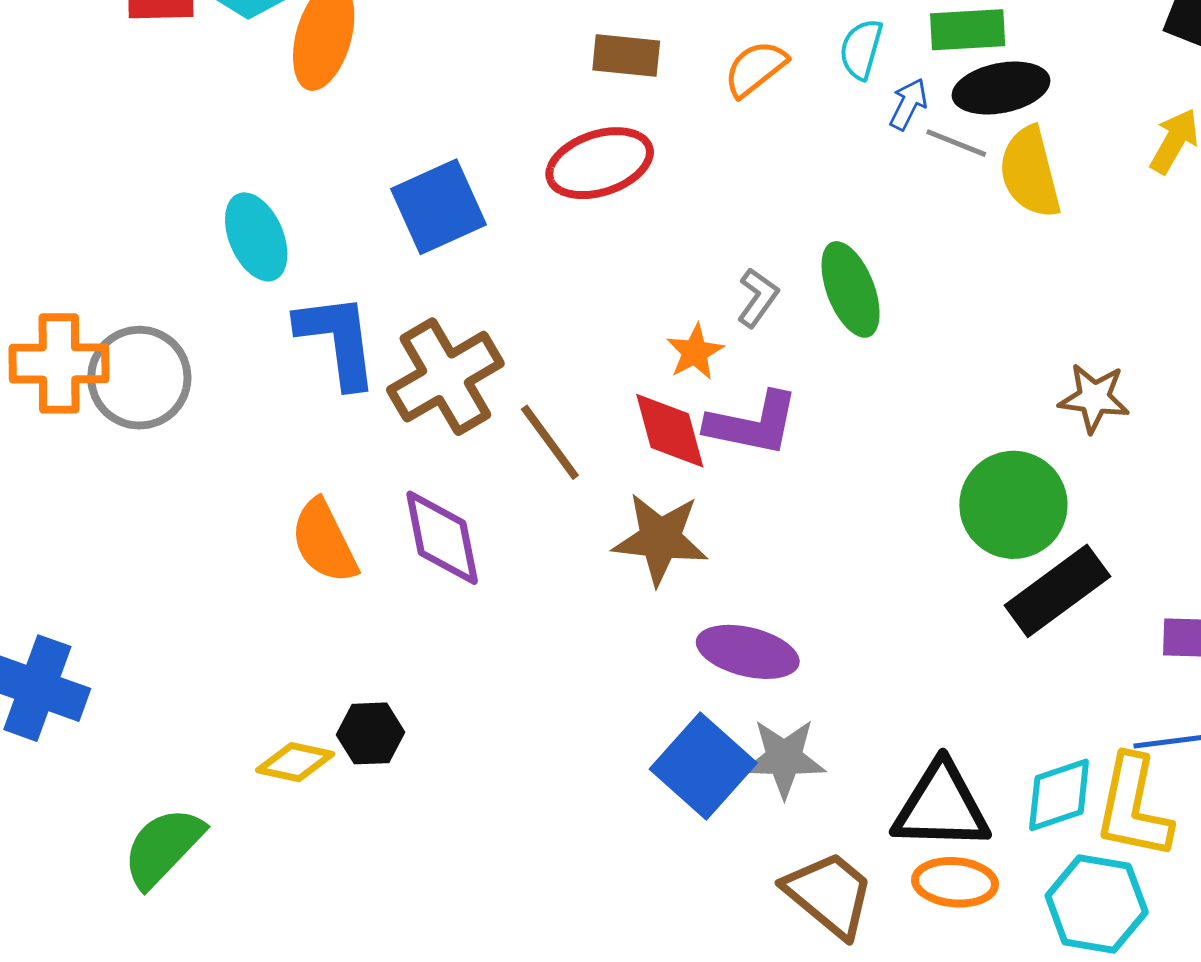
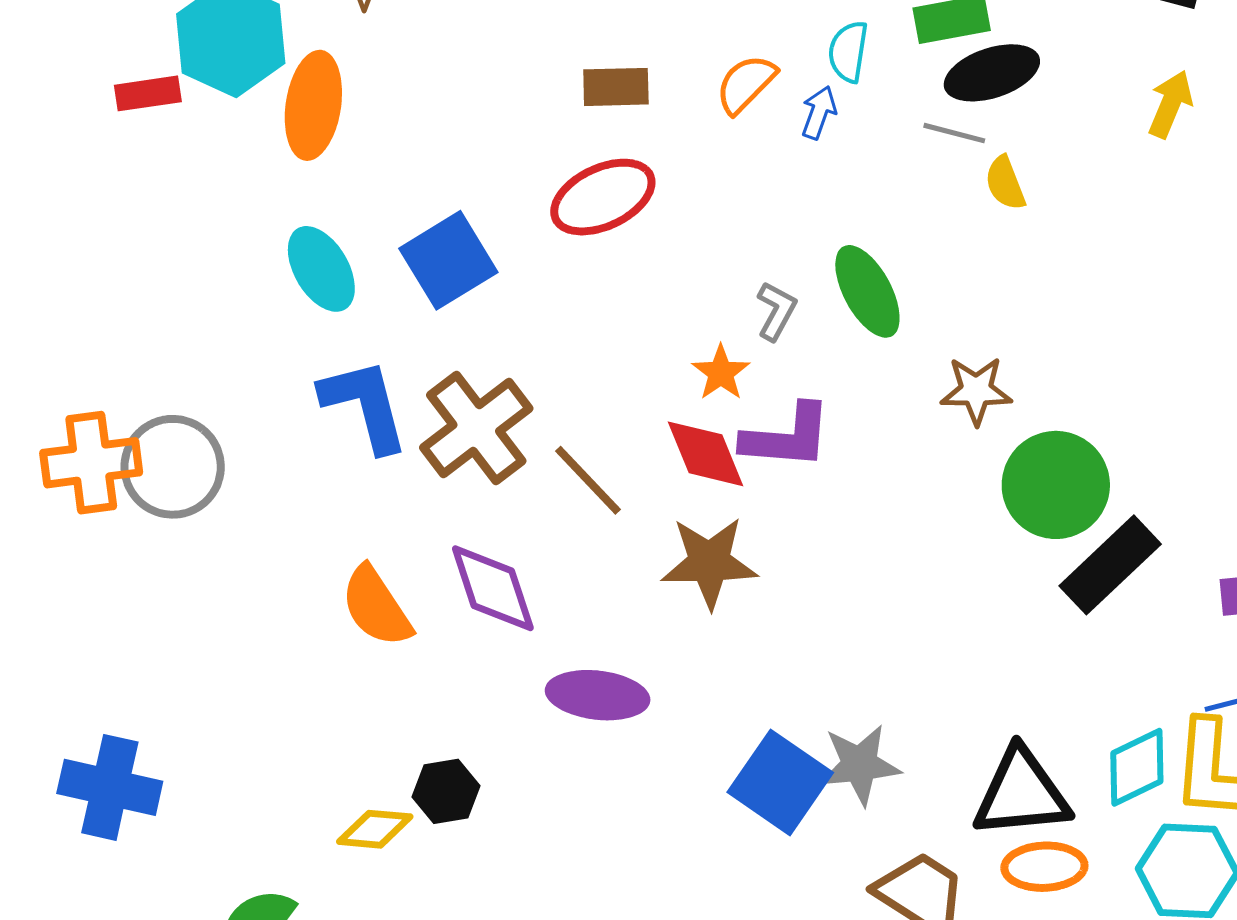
blue arrow: (908, 104) -> (819, 113), moved
yellow semicircle: (1030, 172) -> (1005, 183), moved, size x0.6
cyan ellipse: (256, 237) -> (321, 269), moved
brown star: (1094, 398) -> (976, 391), moved
purple ellipse: (748, 652) -> (598, 695), moved

